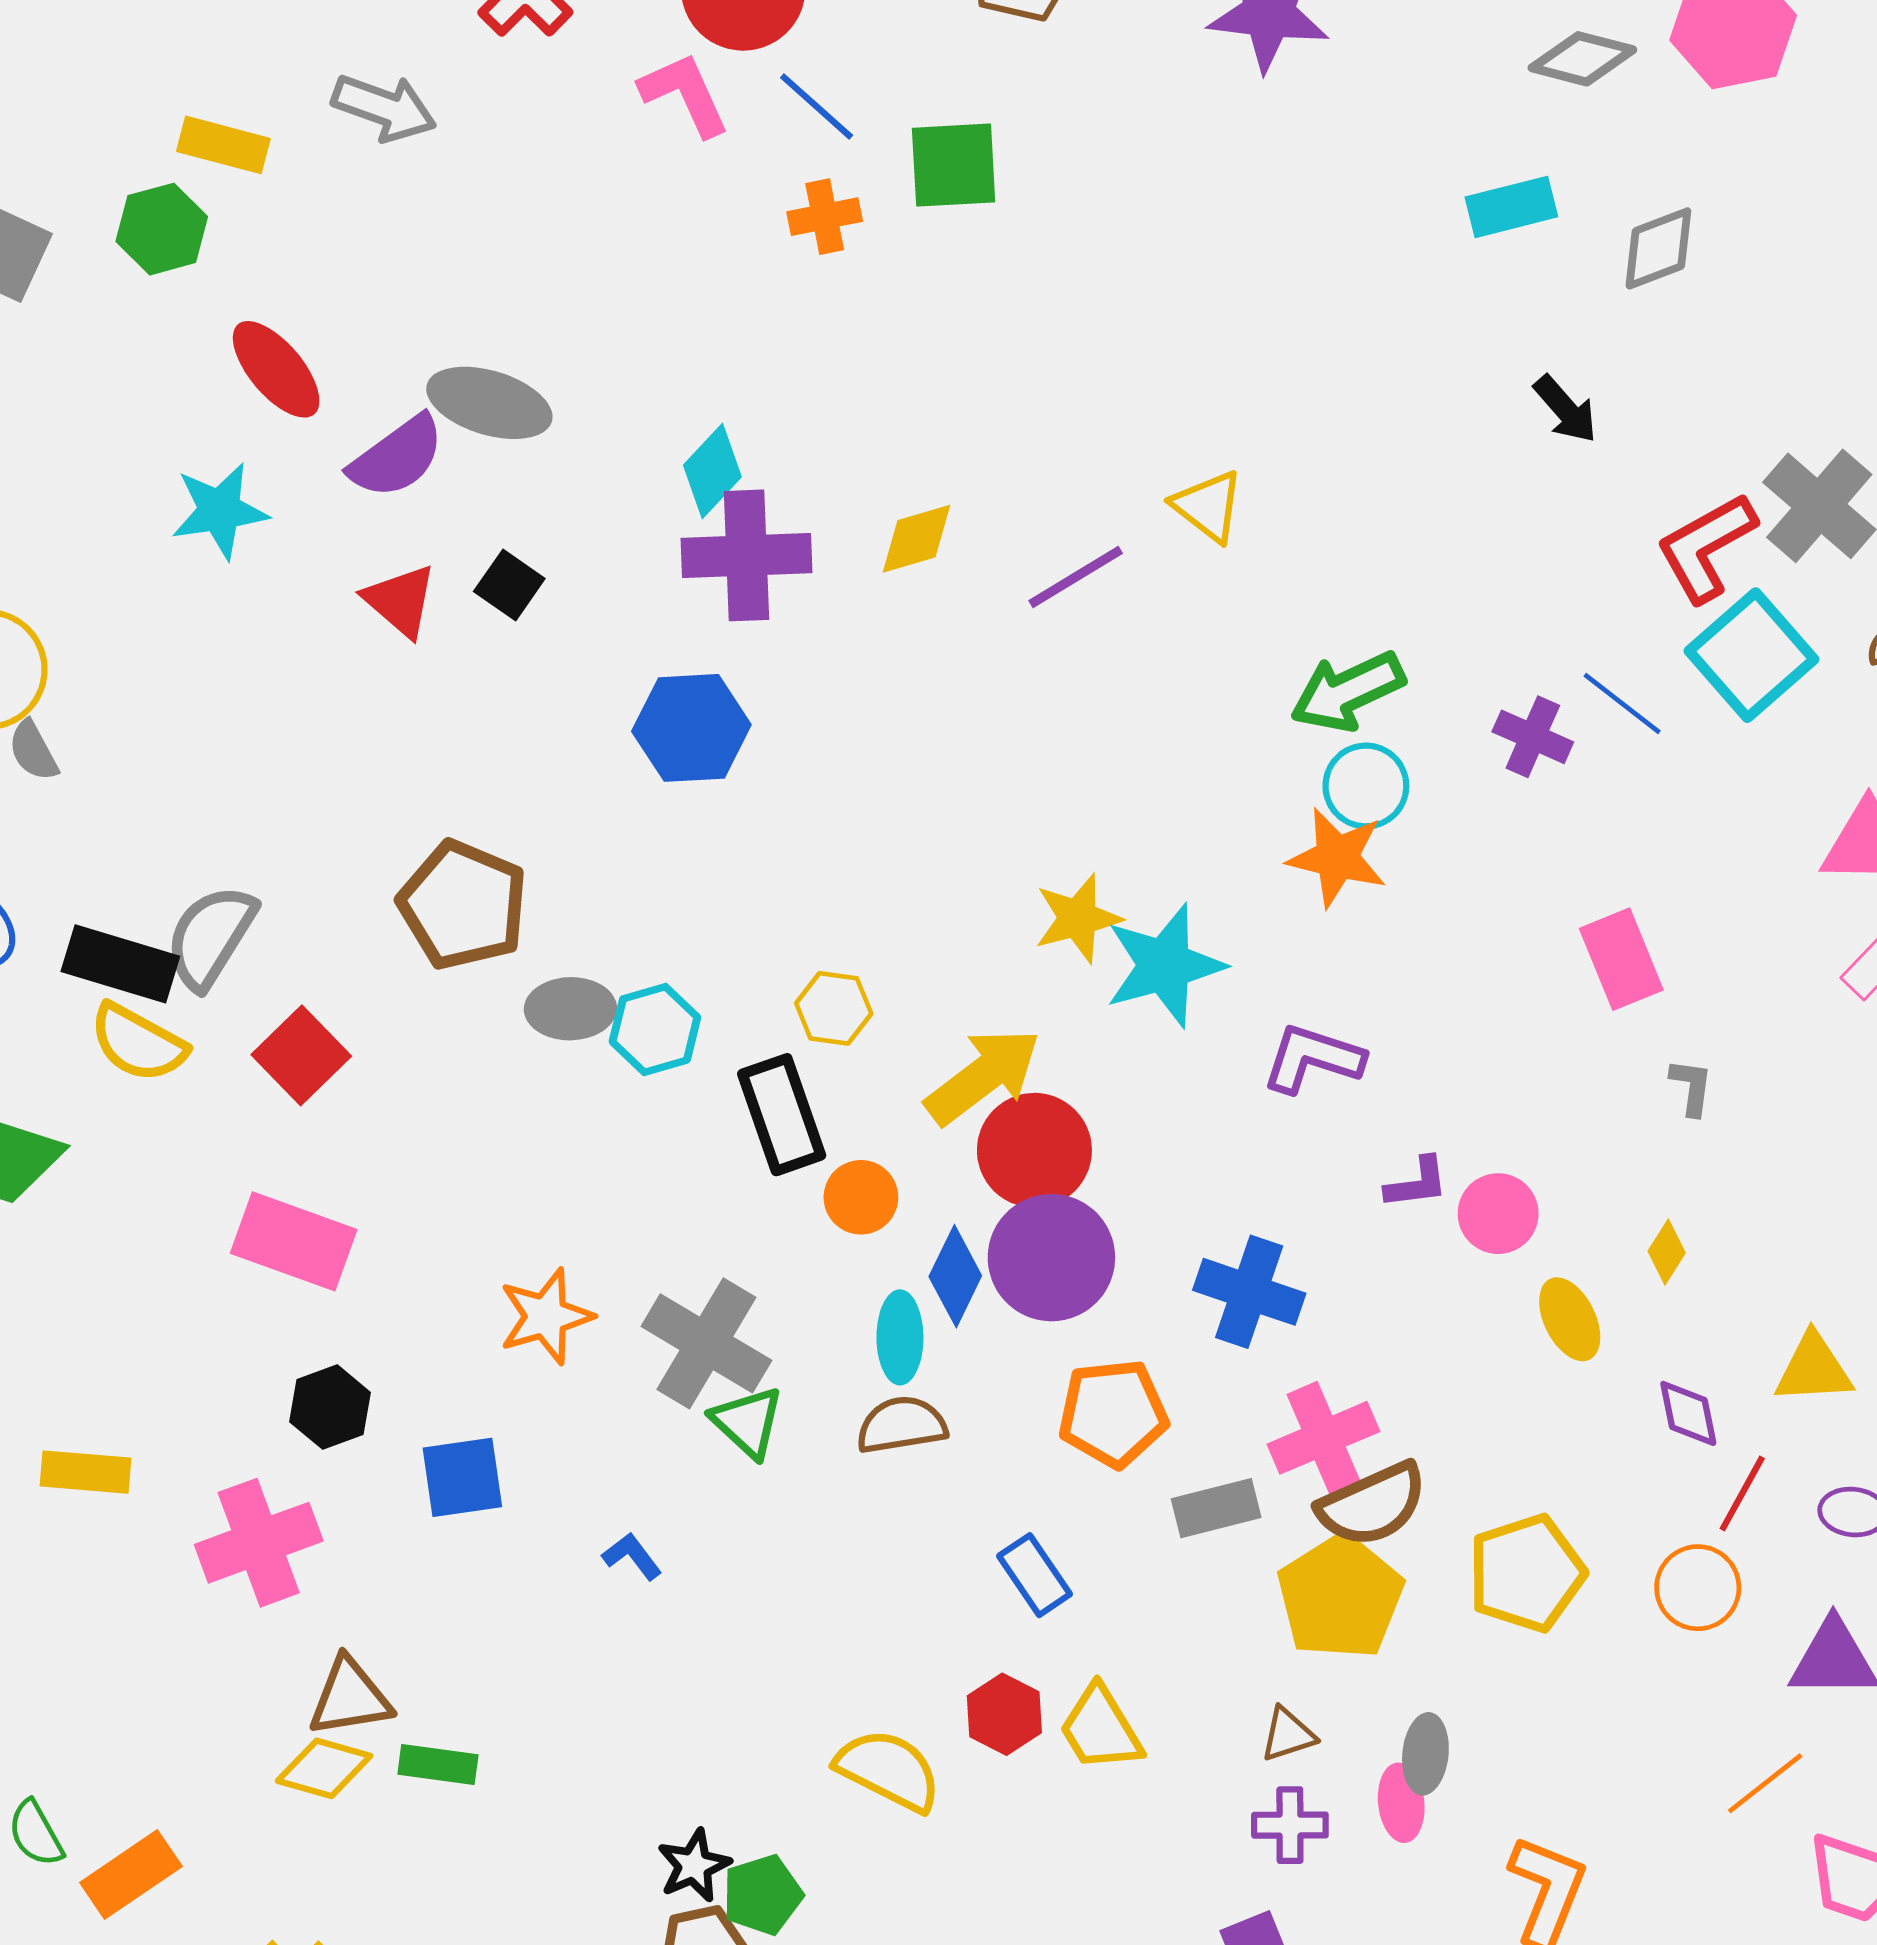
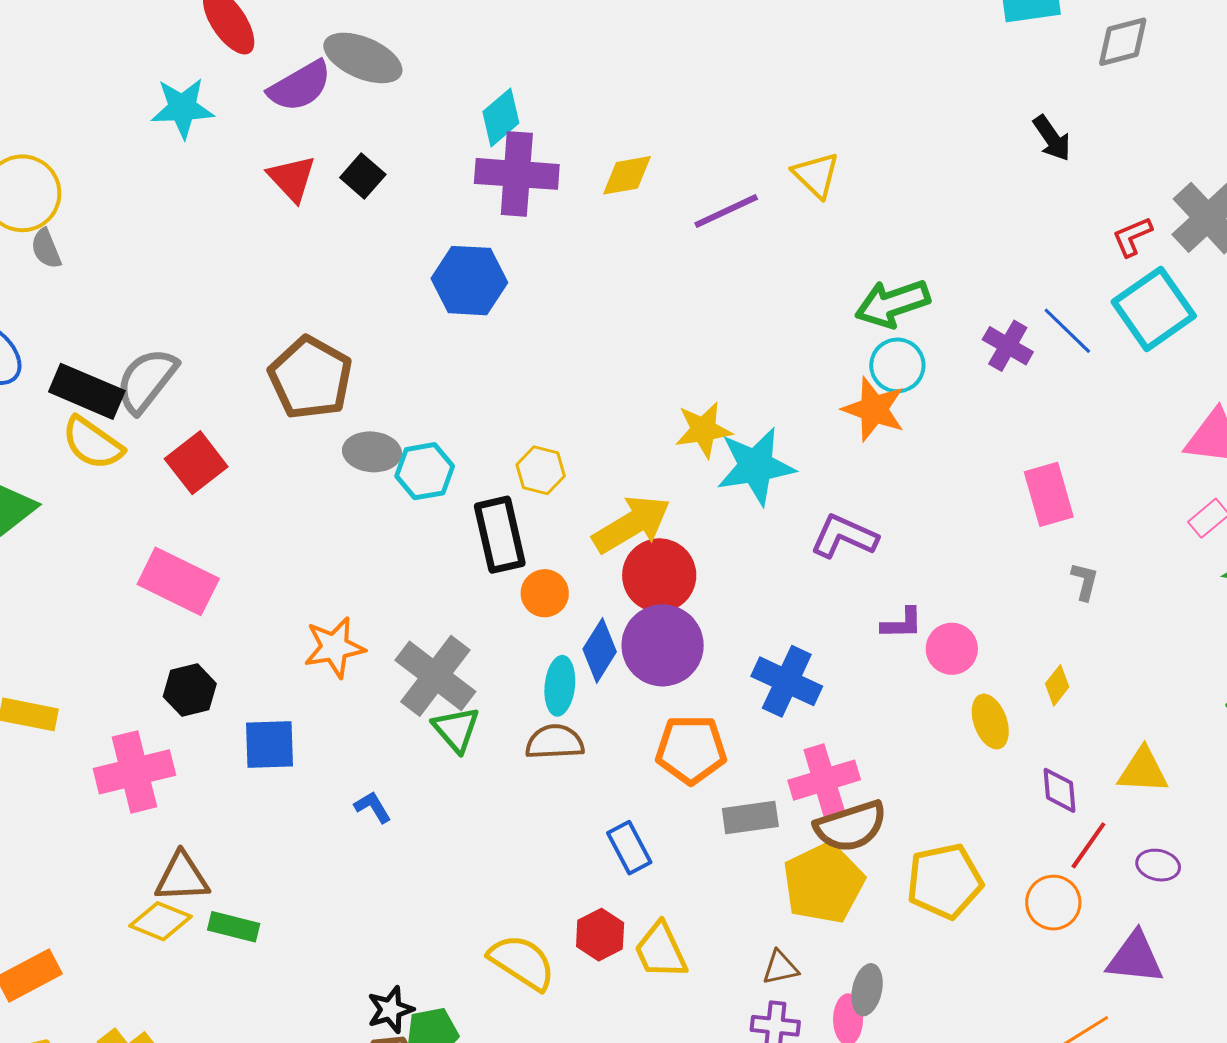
red L-shape: (1706, 547) -> (1132, 237), size x0.6

